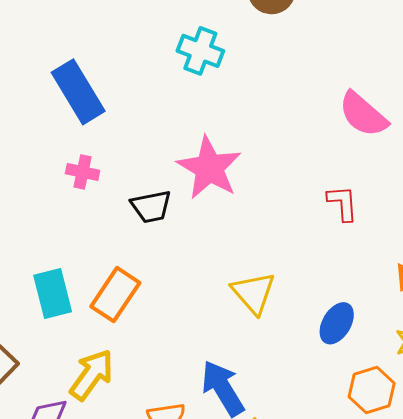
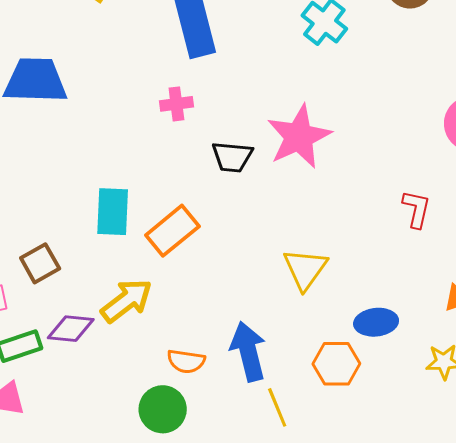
pink cross: (83, 172) -> (176, 104), turned -36
blue ellipse: (337, 323) -> (376, 322), turned 36
orange hexagon: (372, 390) -> (336, 364), moved

